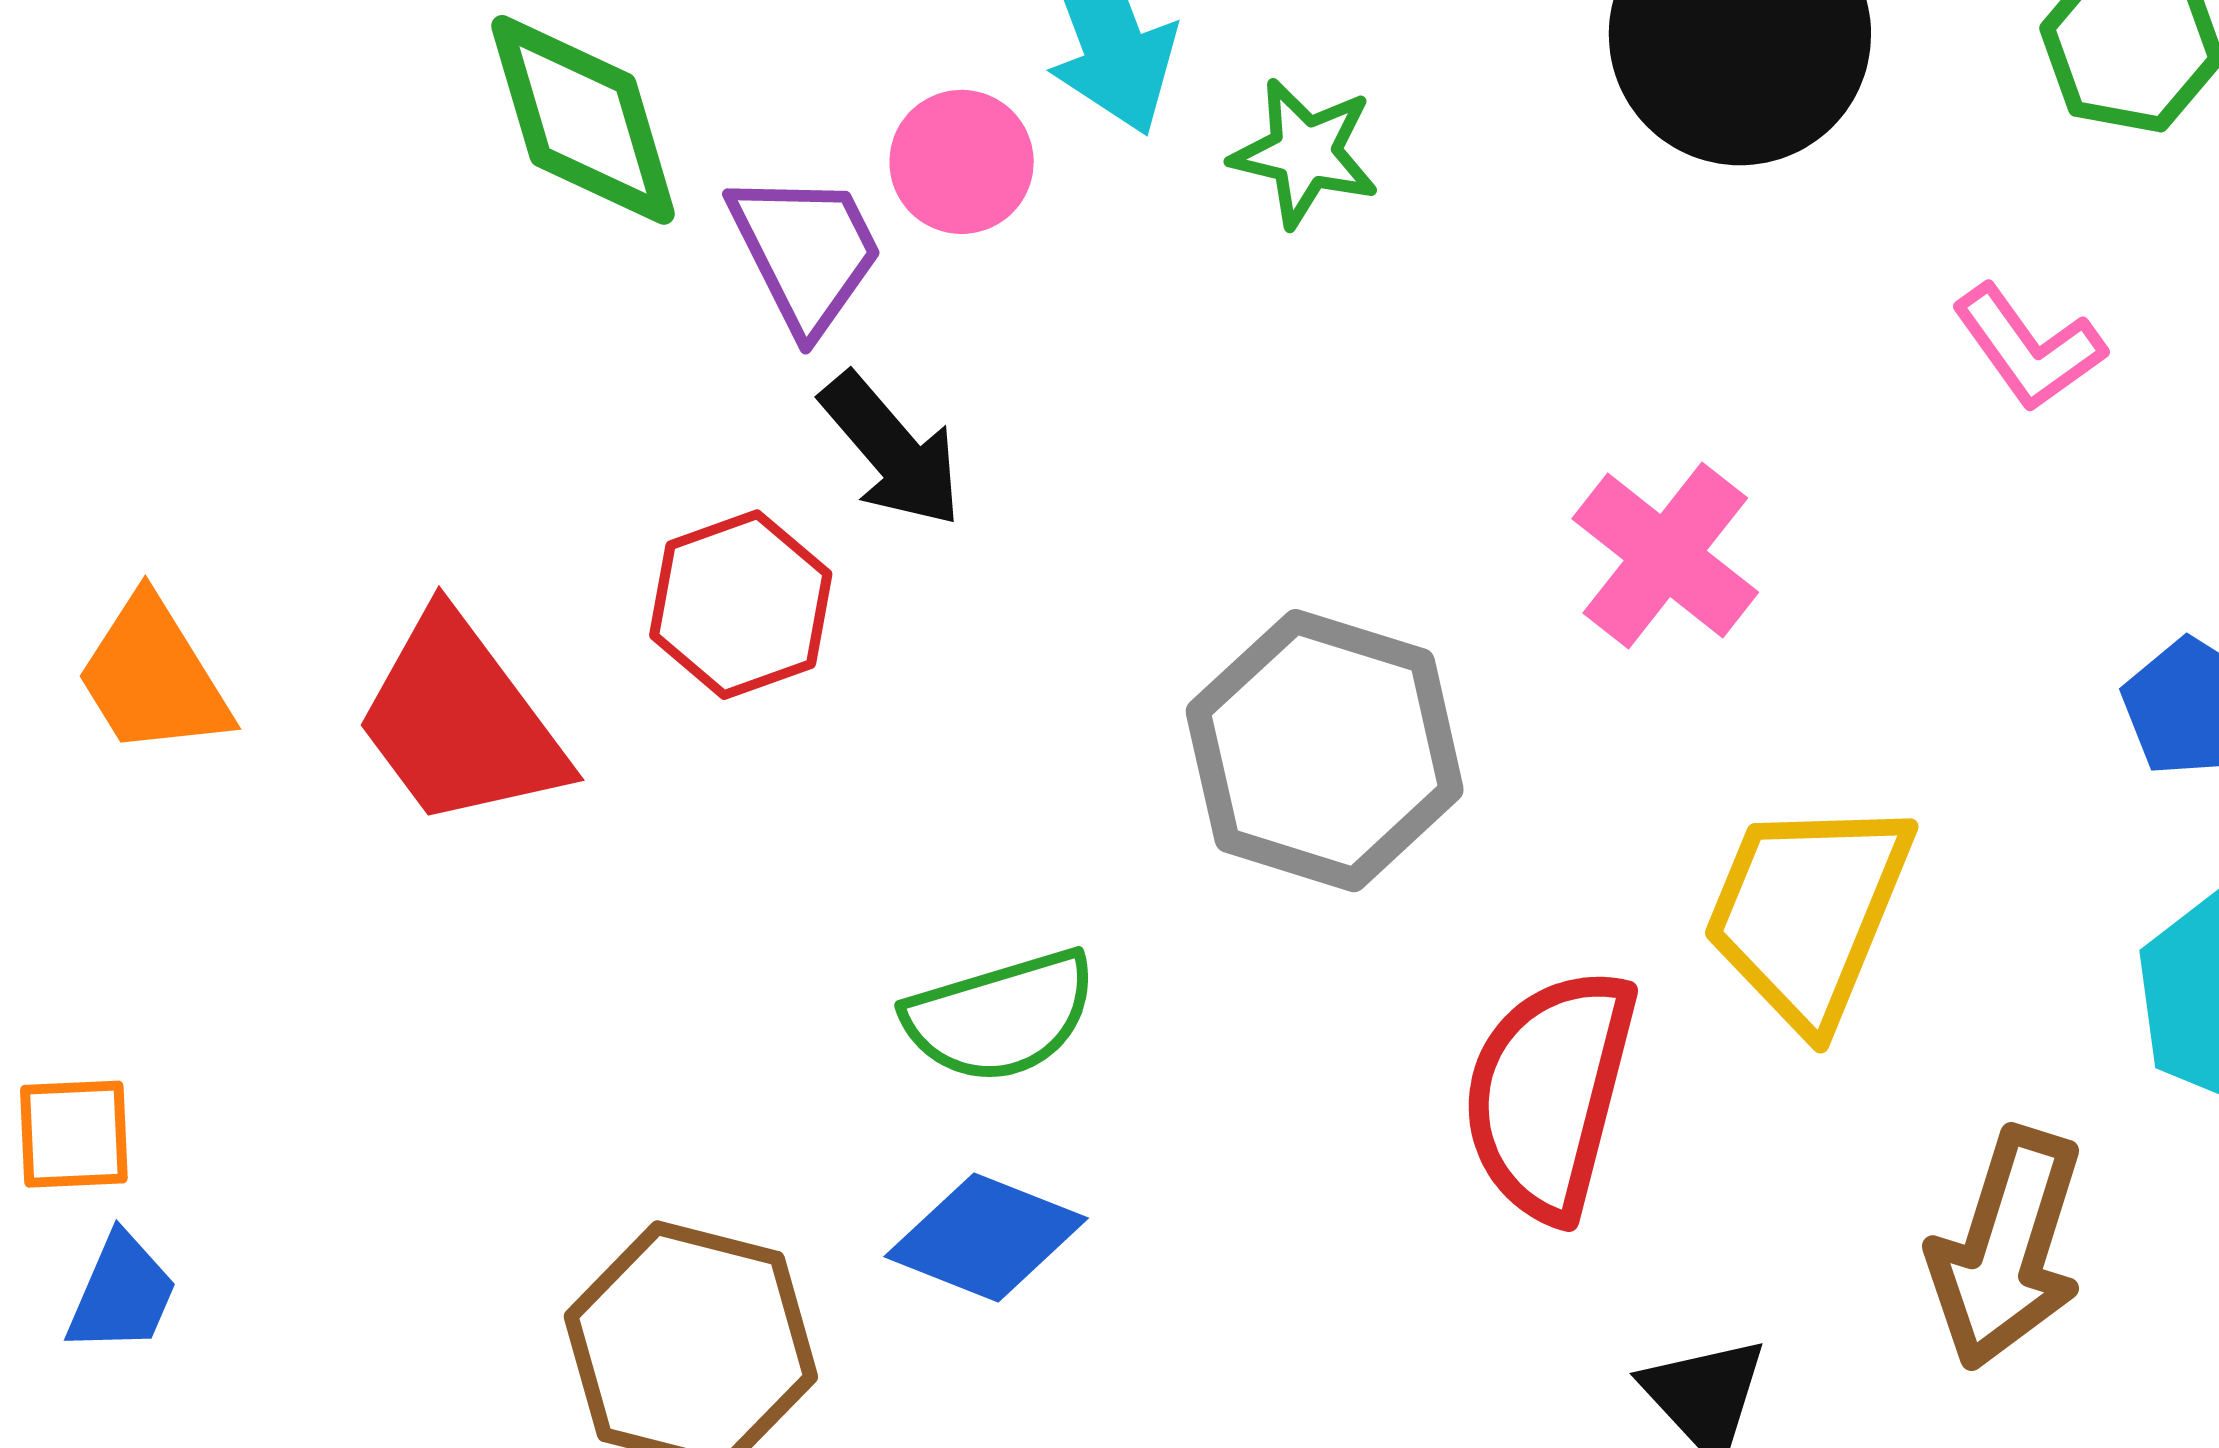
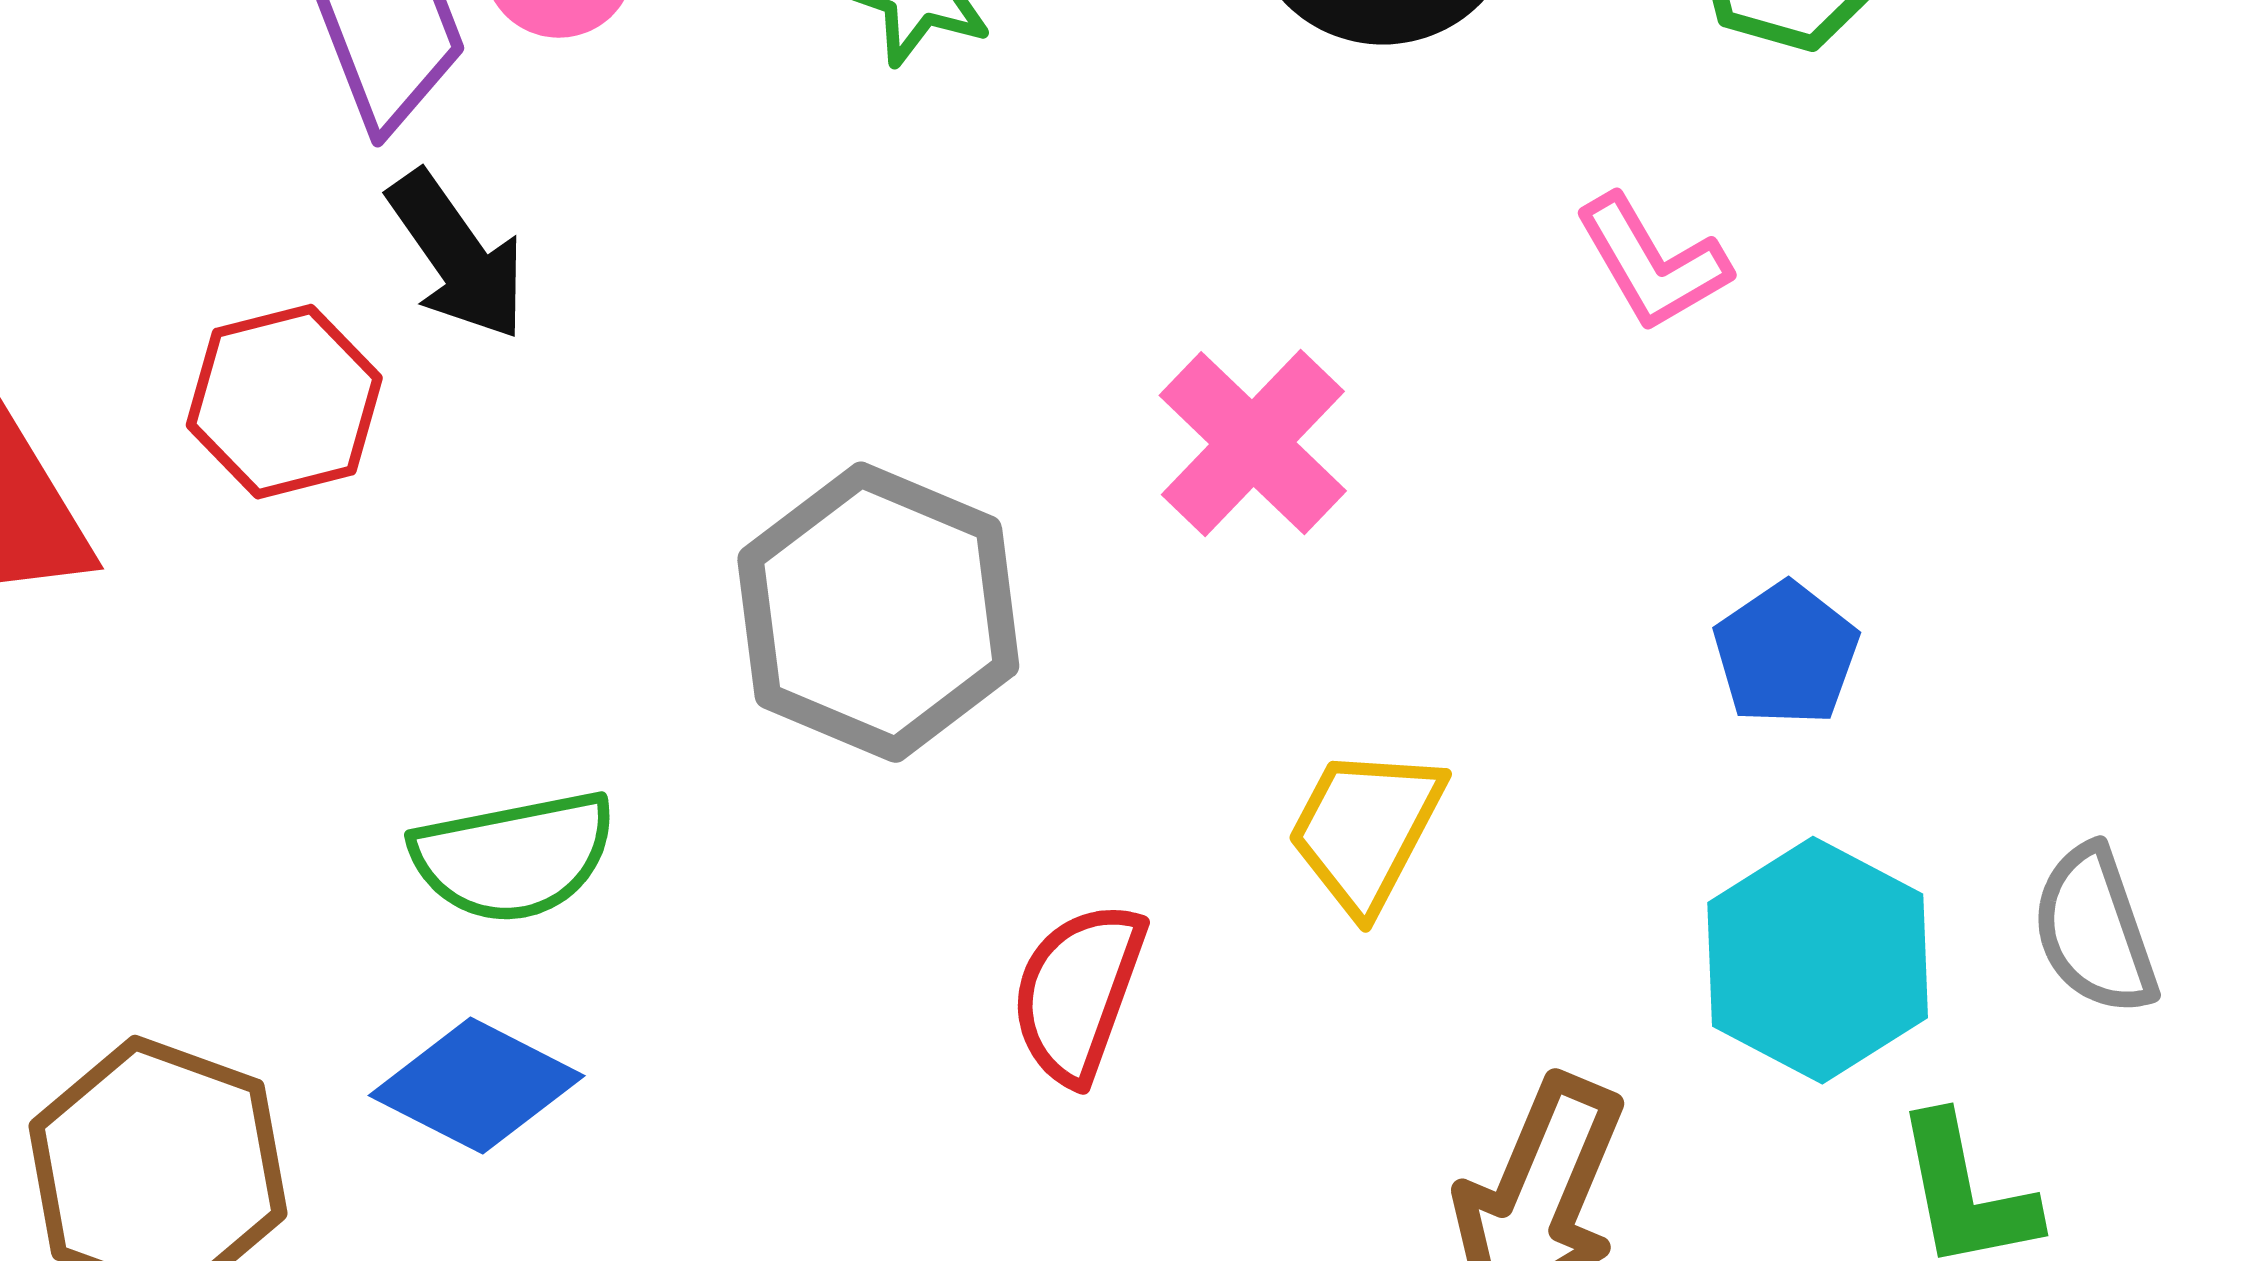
yellow trapezoid: (1808, 912) -> (1366, 829), size x0.7
red semicircle: (1549, 1094) -> (1078, 992), size x0.7

